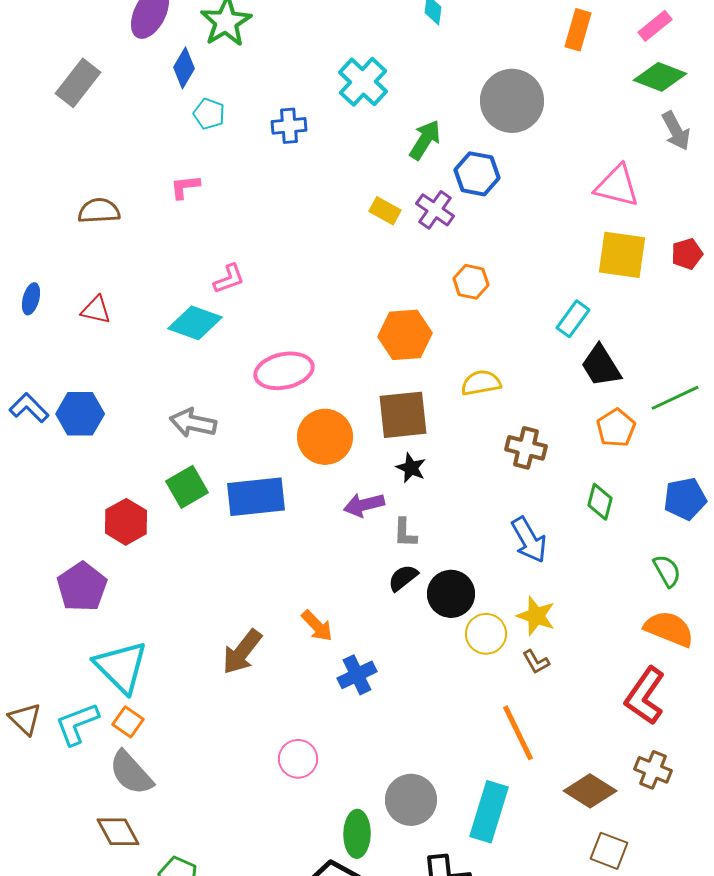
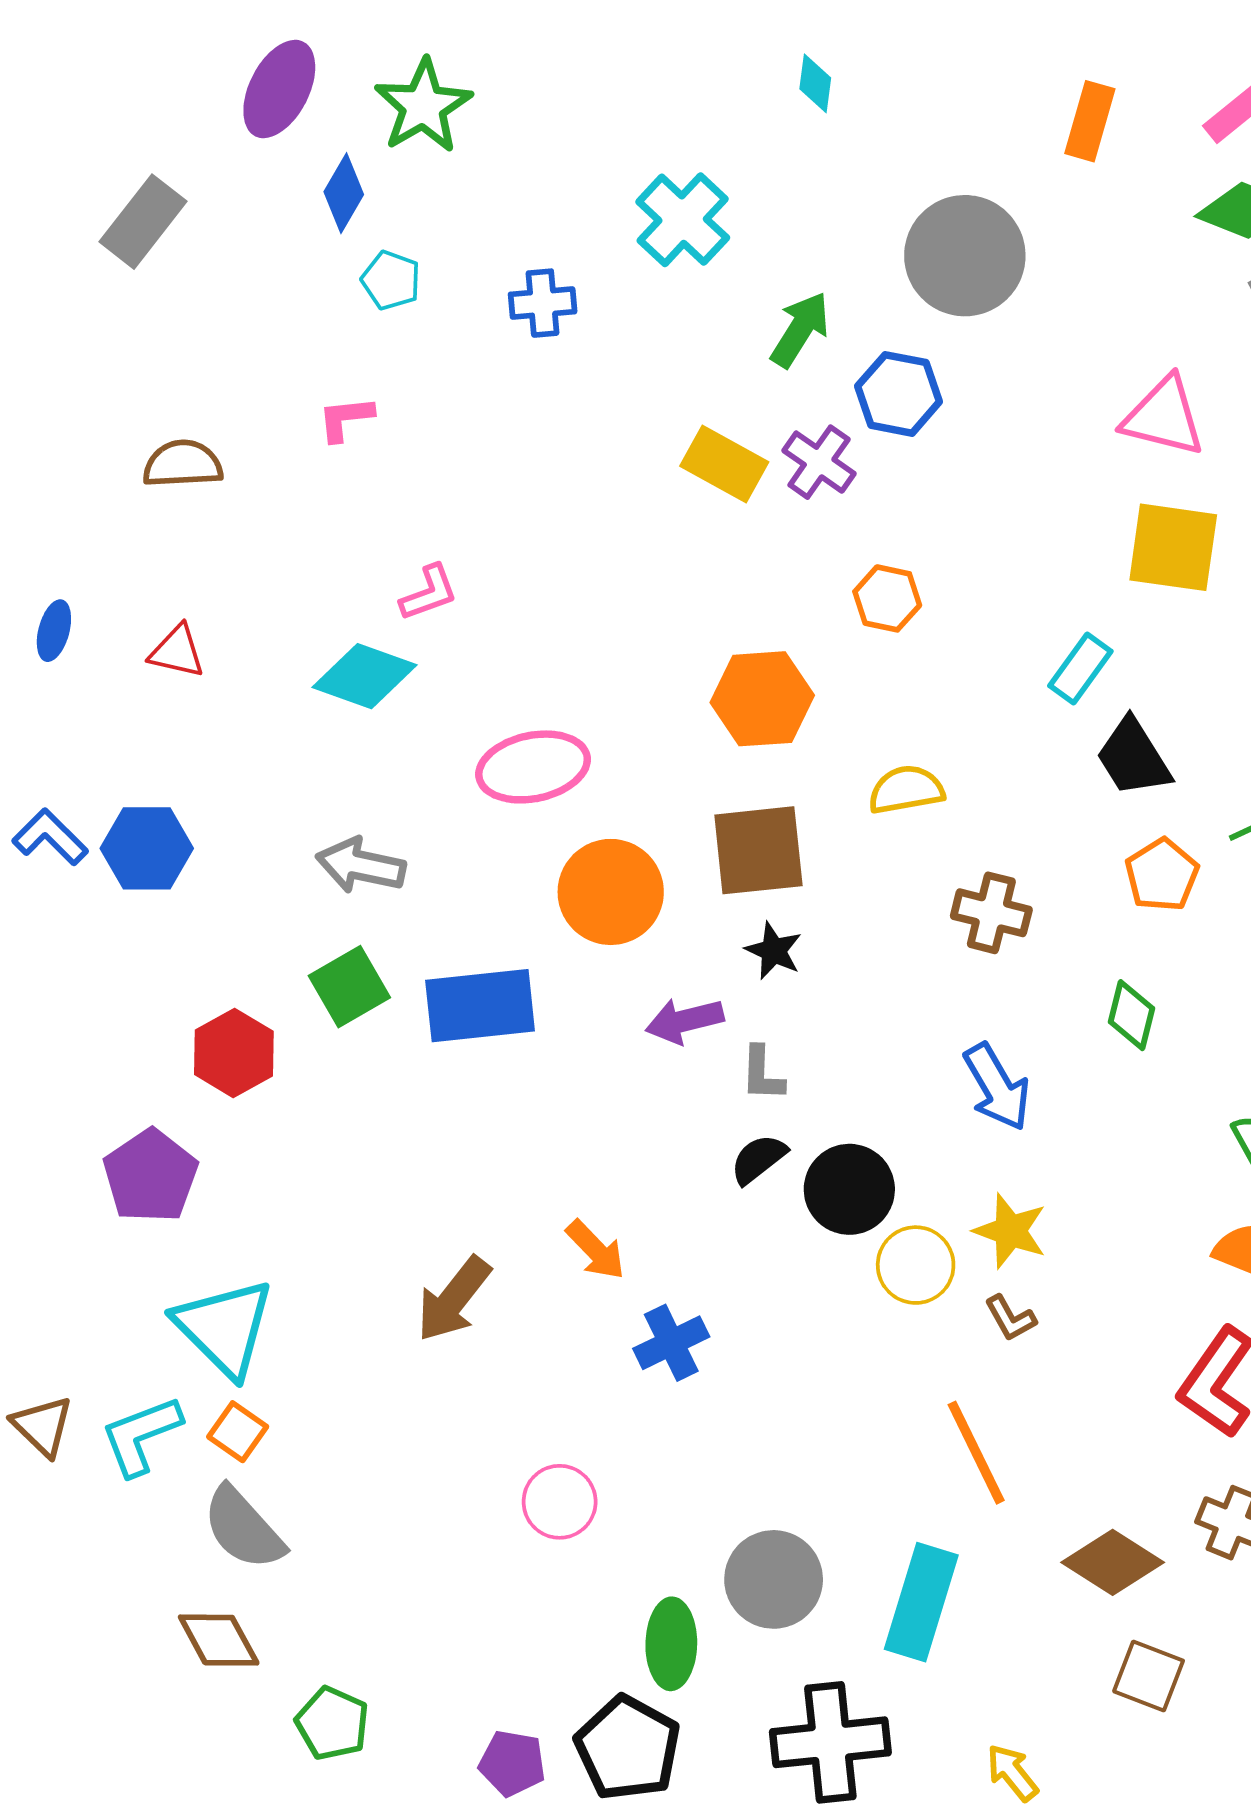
yellow rectangle: (385, 211) -> (724, 464), size x1.4

